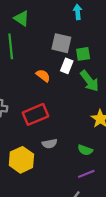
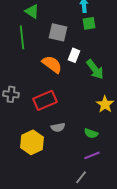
gray square: (61, 43) -> (58, 32), moved
green square: (83, 54) -> (89, 23), moved
orange semicircle: (43, 76) -> (52, 64), size x1.5

